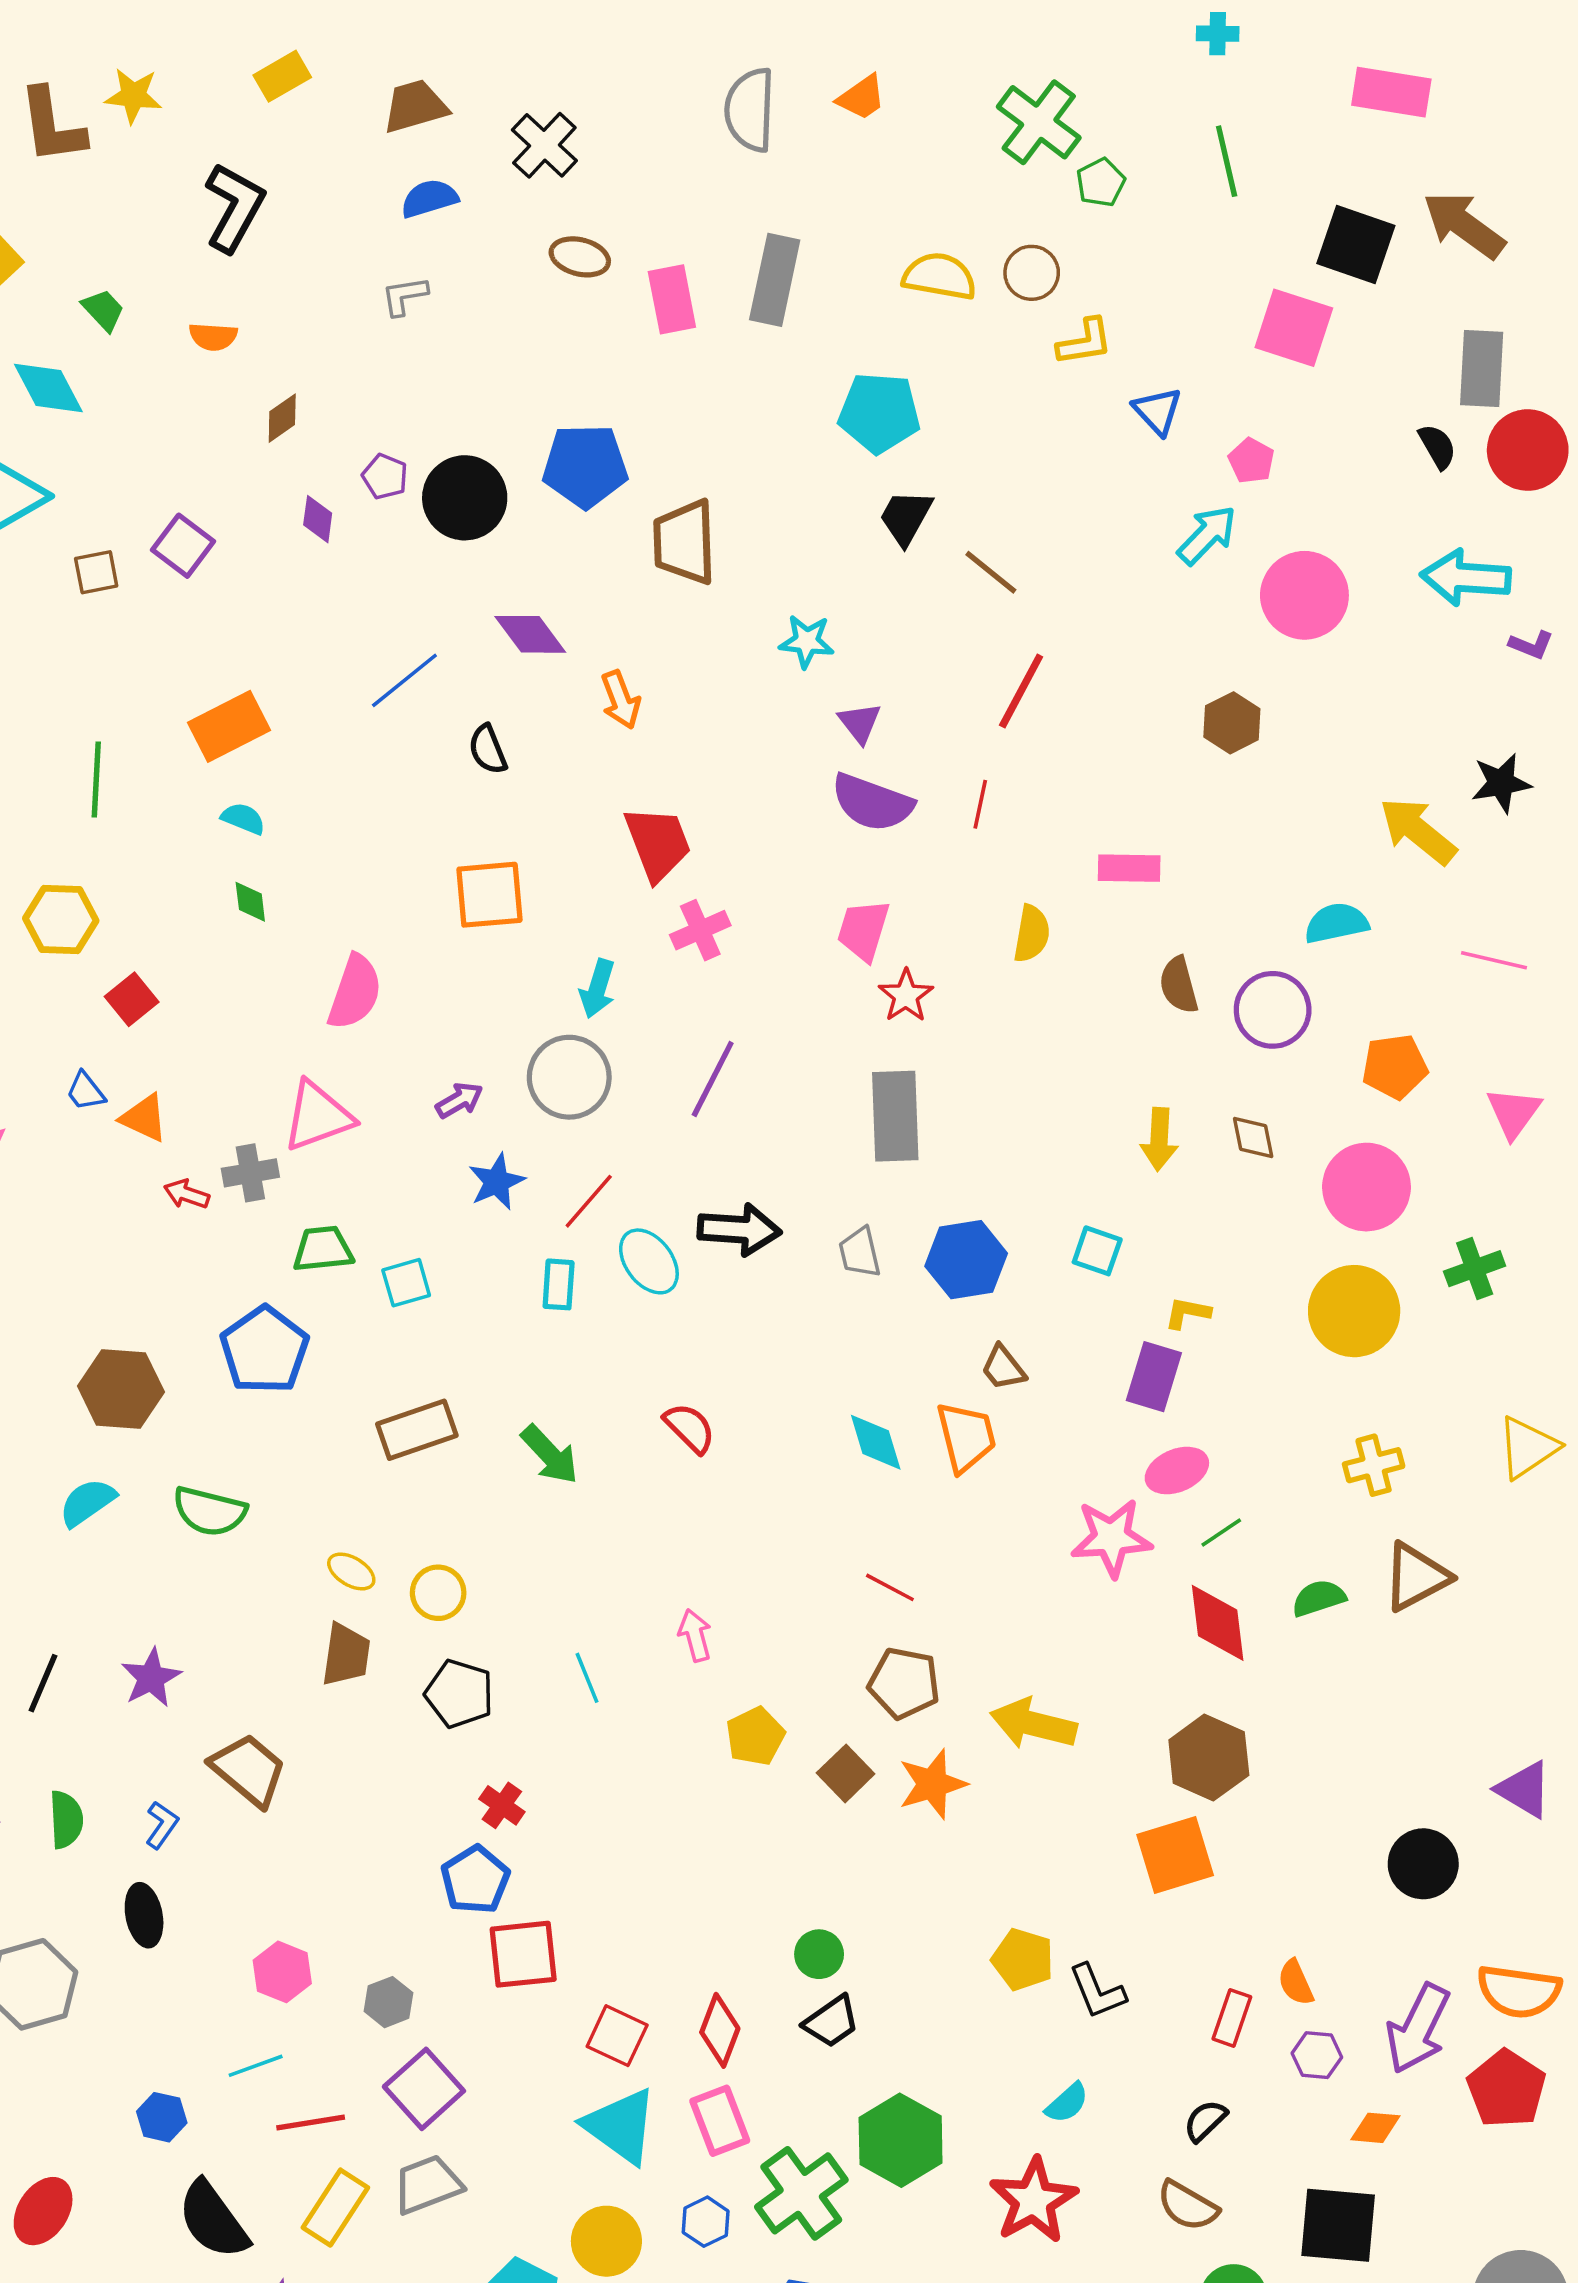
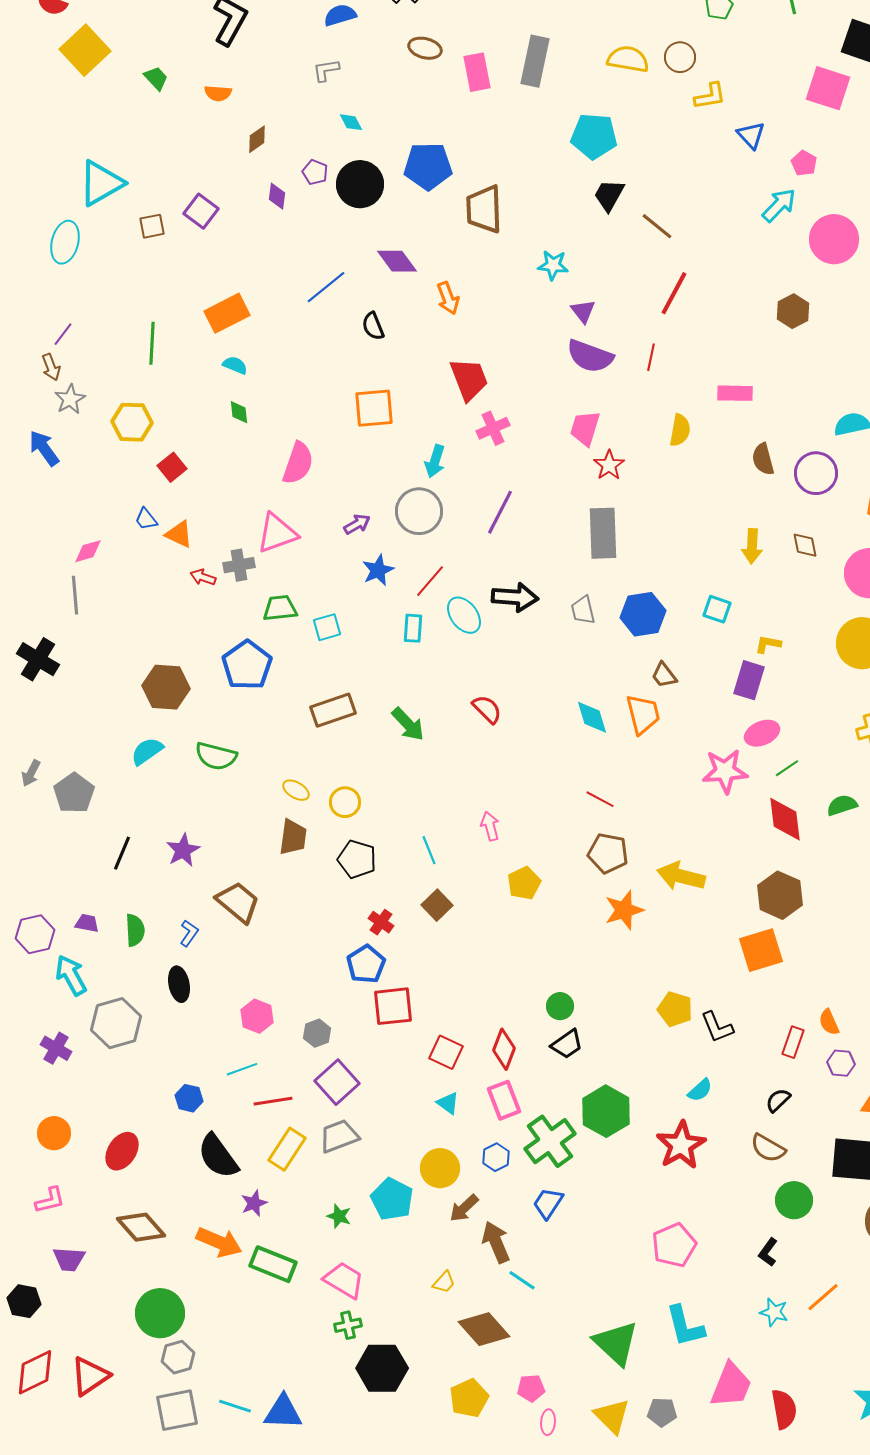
cyan diamond: (48, 388) -> (351, 122), moved, size x0.6
brown square: (846, 1773) -> (437, 905), moved
cyan triangle: (621, 2126) -> (448, 1103), size x0.5

